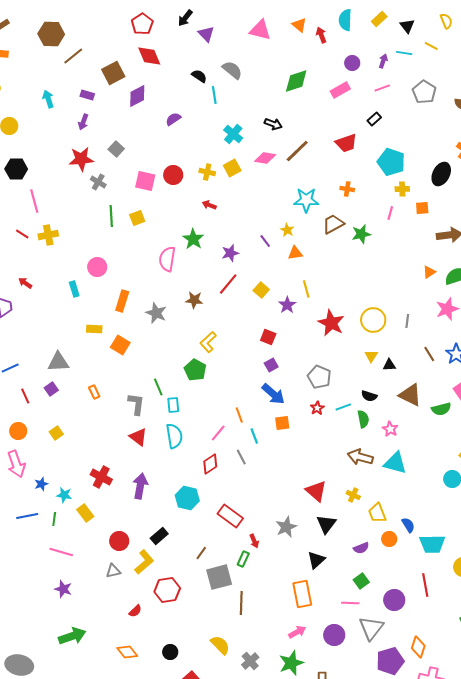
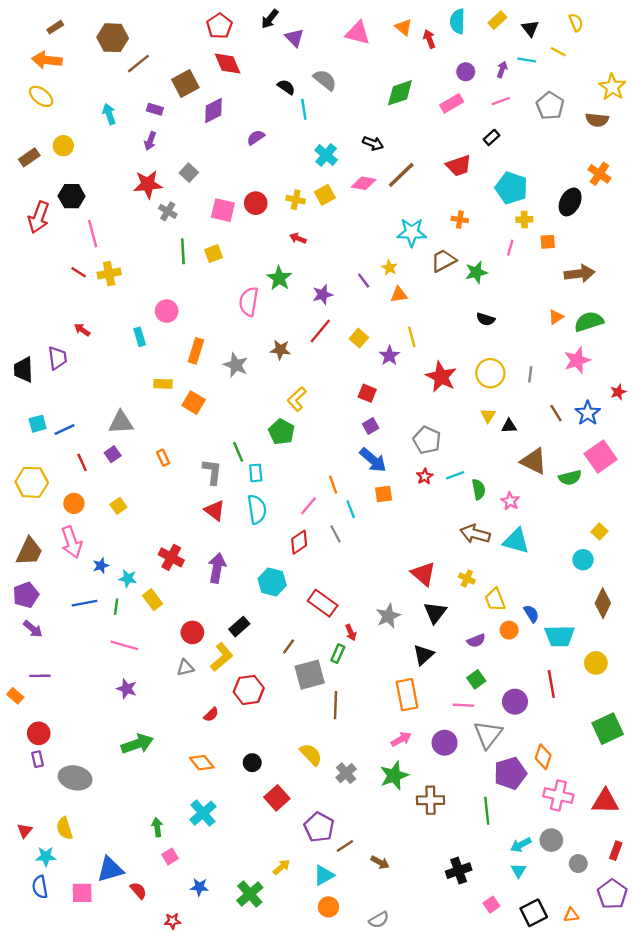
black semicircle: (369, 396) -> (486, 319), moved

